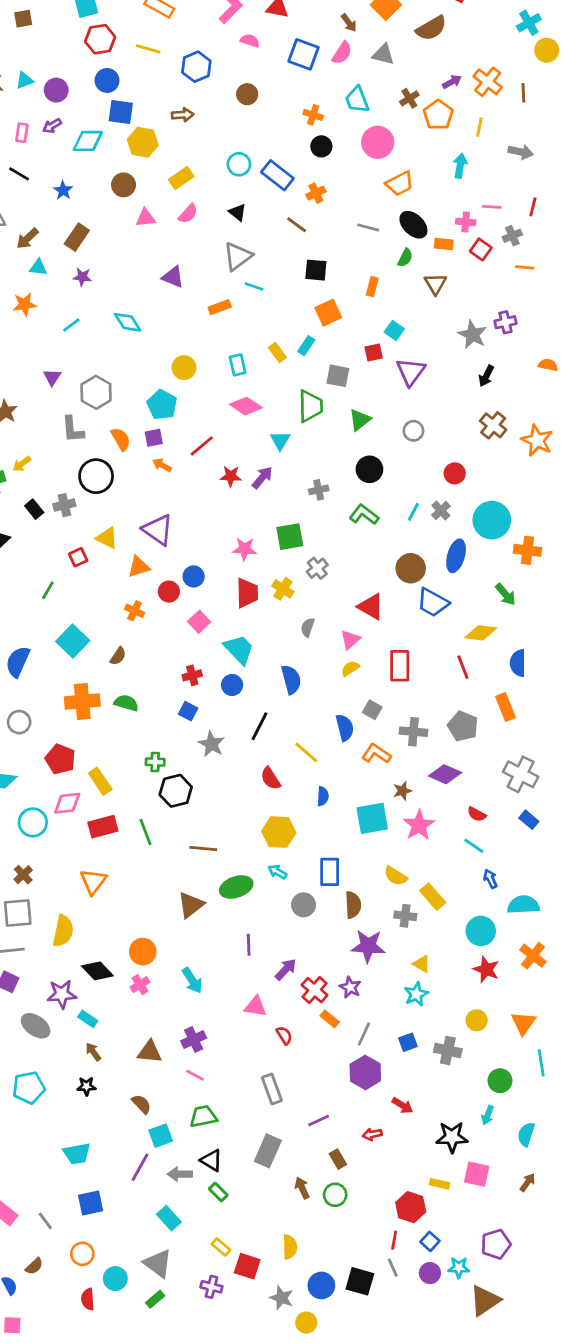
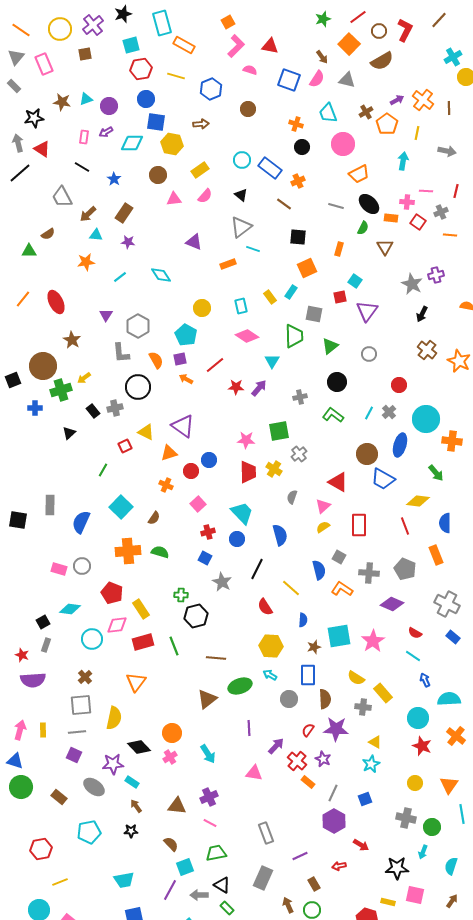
pink square: (199, 622) -> (198, 504), moved
brown star: (402, 791) -> (314, 647), moved
red semicircle: (284, 1035) -> (308, 730), moved, turned -112
gray cross: (448, 1050) -> (406, 818), moved

